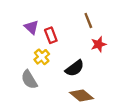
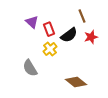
yellow cross: (42, 57) -> (50, 49), moved
black semicircle: (75, 68) -> (69, 35), moved

